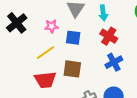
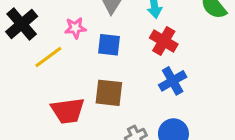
yellow line: (45, 53) -> (48, 57), moved

